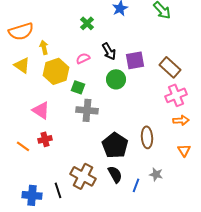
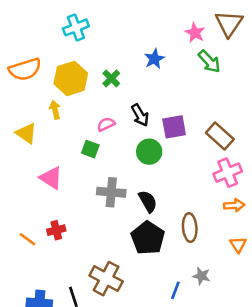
orange semicircle: (21, 31) -> (25, 69), moved
yellow hexagon: (56, 71) -> (71, 78), moved
green square: (78, 87) -> (90, 149), moved
pink triangle: (41, 110) -> (51, 178), moved
black semicircle: (115, 174) -> (148, 201), moved

